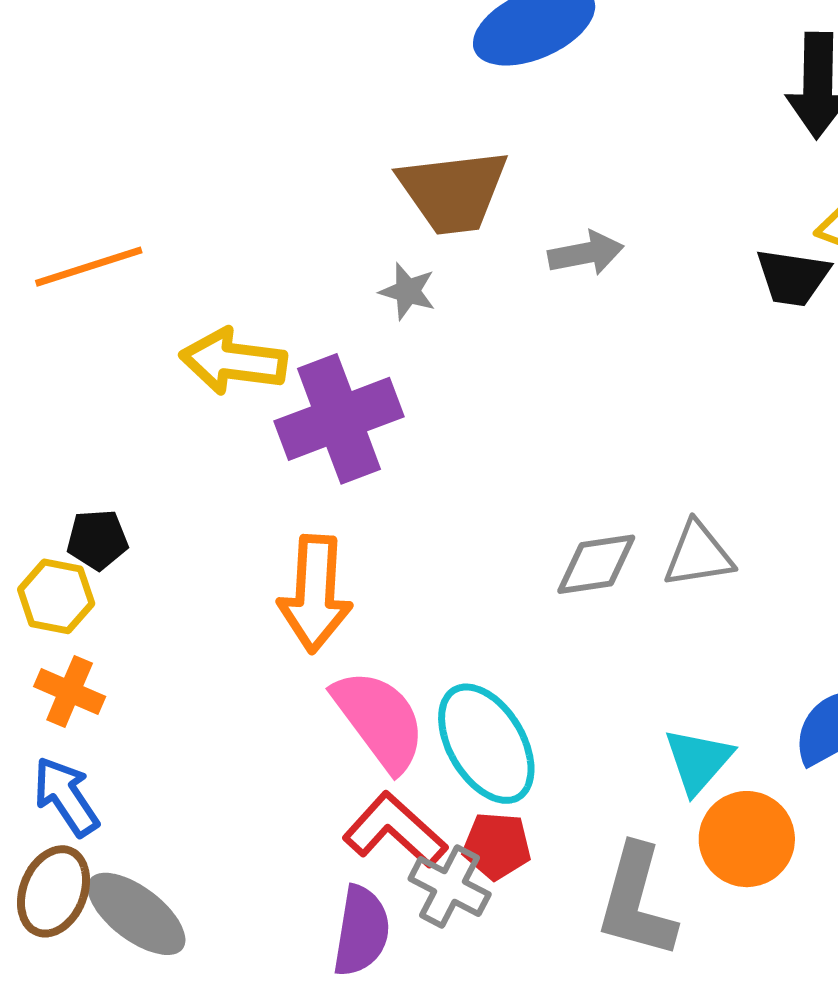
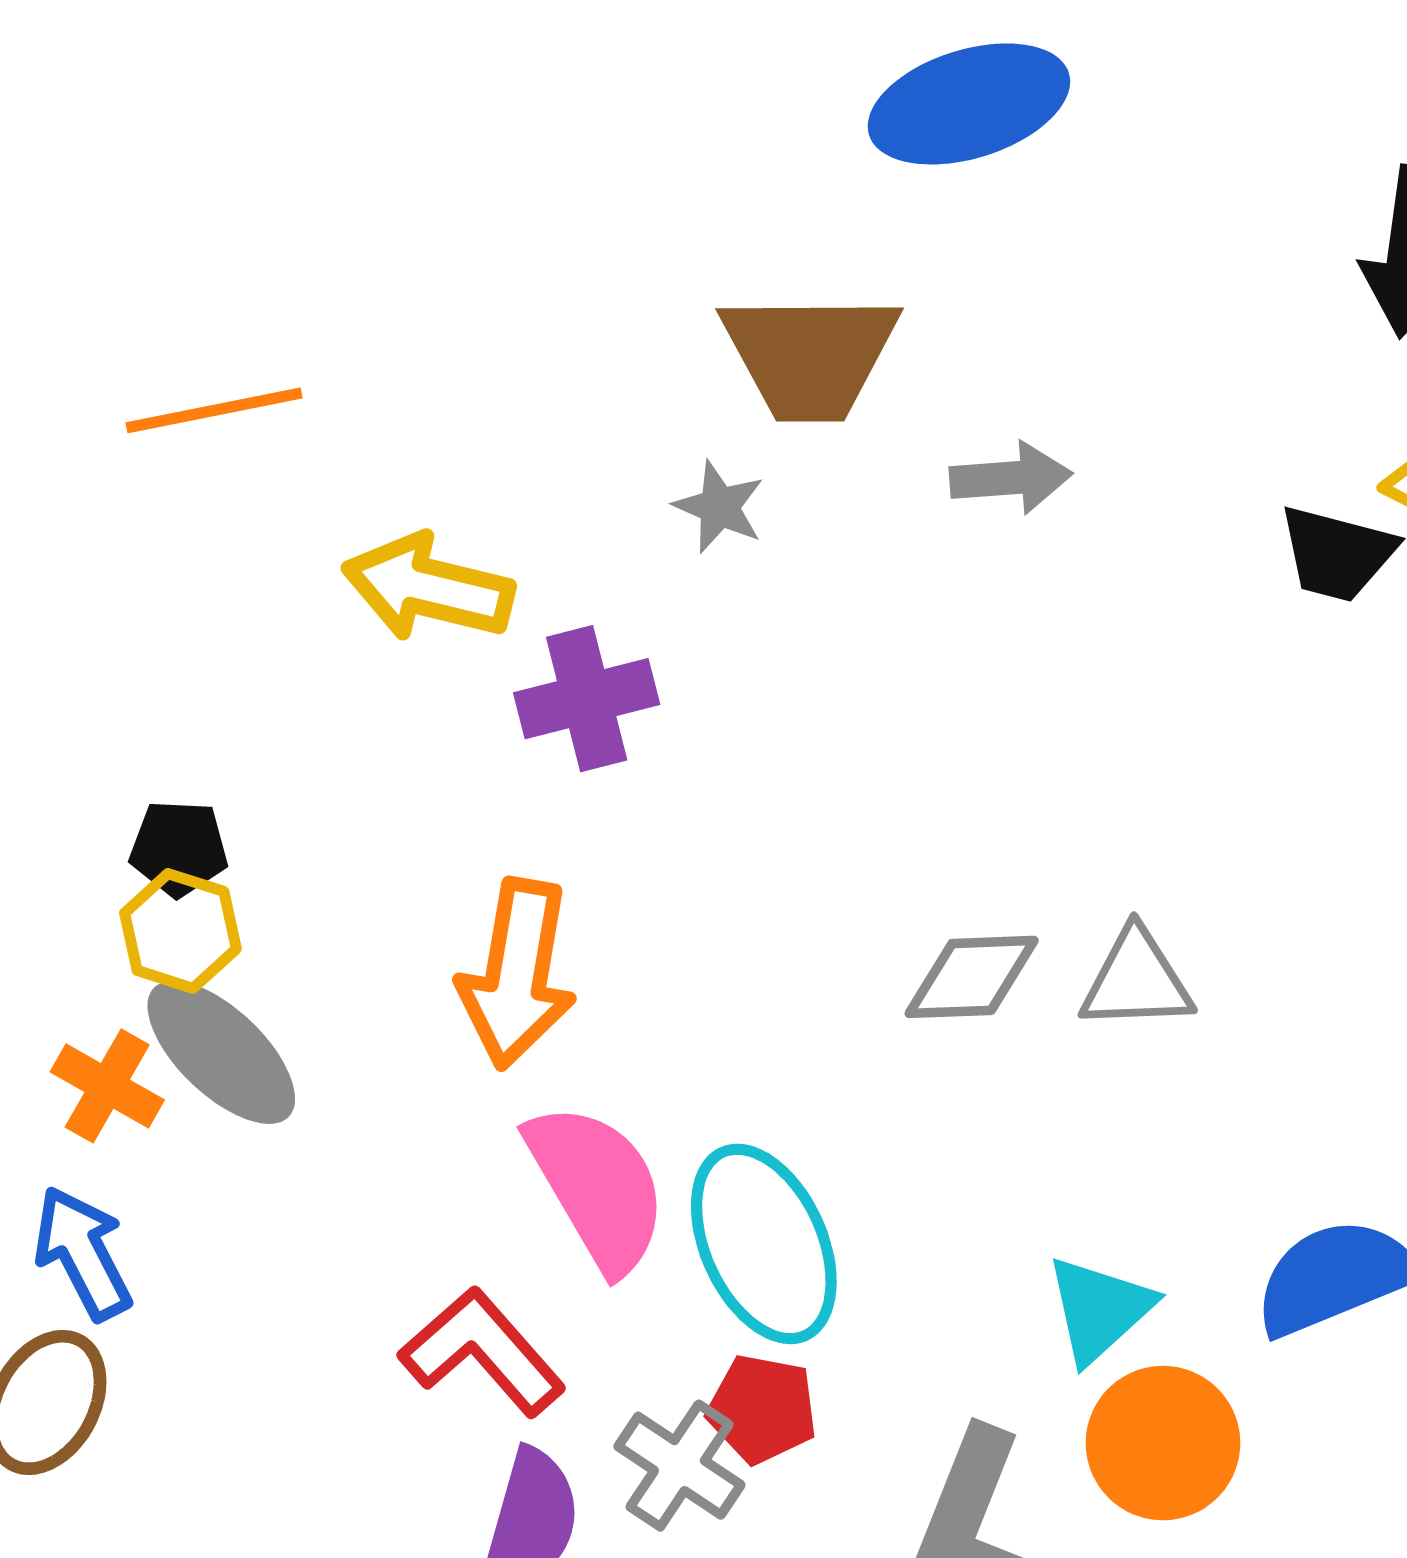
purple cross: (339, 419) -> (587, 699), size x0.7
yellow hexagon: (56, 596) -> (180, 931), moved
red L-shape: (395, 830) -> (482, 1352), moved
gray ellipse: (136, 914) -> (221, 1052), moved

